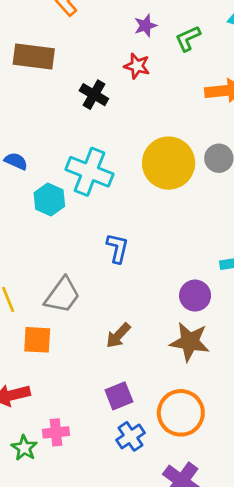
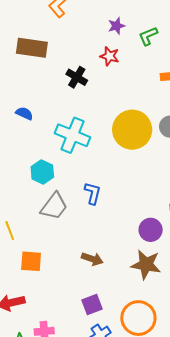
blue semicircle: (16, 161) -> (24, 113), moved
cyan hexagon: (49, 199) -> (42, 172), moved
gray trapezoid: (62, 295) -> (54, 206), moved
brown arrow: (118, 335) -> (92, 259), turned -115

